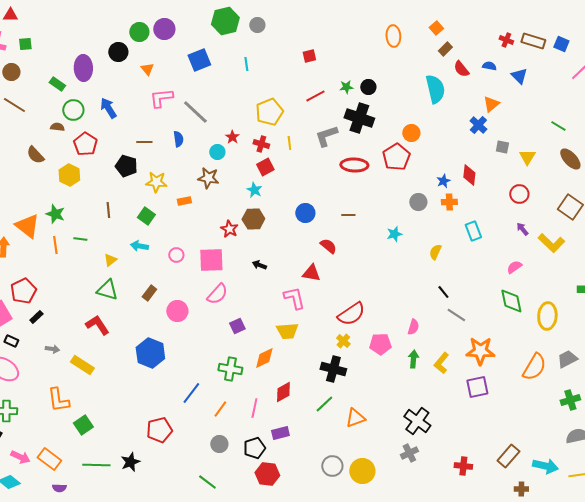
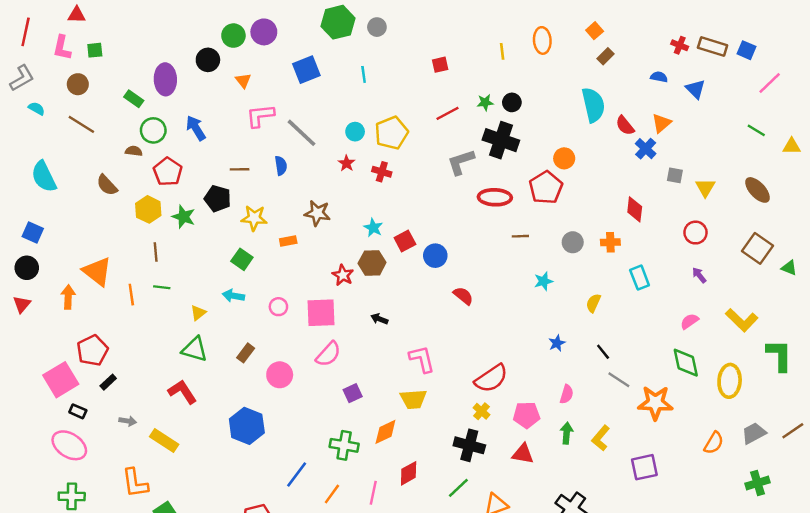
red semicircle: (461, 69) -> (625, 126), moved
green line: (558, 126) -> (756, 130), moved
yellow line: (289, 143) -> (502, 51), moved
cyan circle: (217, 152) -> (355, 132), moved
red square: (265, 167) -> (405, 241), moved
blue star: (443, 181) -> (557, 343), moved
brown line: (108, 210) -> (156, 252), moved
green star: (55, 214) -> (184, 217), moved
brown line: (348, 215) -> (520, 236), moved
yellow L-shape: (551, 243) -> (742, 320), moved
red triangle: (311, 273) -> (523, 454), moved
orange star: (480, 351) -> (655, 403), moved
orange semicircle: (534, 367) -> (714, 443), size x0.7

